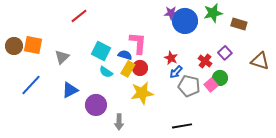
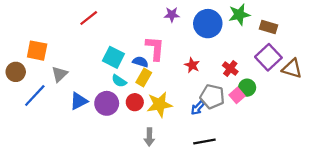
purple star: (171, 13) -> (172, 15), moved
brown circle: (14, 46) -> (16, 72), moved
purple square: (225, 53) -> (268, 57), moved, size x1.6
gray triangle: (62, 57) -> (60, 74), moved
red circle: (140, 68) -> (135, 102), moved
blue arrow: (176, 72) -> (198, 108), moved
purple circle: (96, 105) -> (107, 103), moved
gray arrow: (119, 122) -> (149, 137), moved

